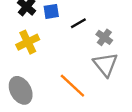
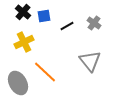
gray cross: (104, 37) -> (94, 23), moved
orange line: (72, 86) -> (45, 72), moved

